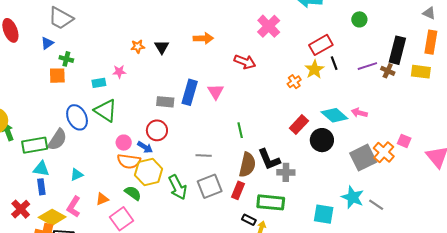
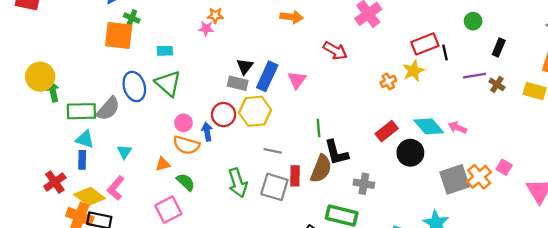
black triangle: (162, 47) -> (245, 66), moved
black rectangle: (397, 50) -> (499, 48), moved, size x0.6
black line: (334, 63) -> (445, 52), moved
pink star: (119, 72) -> (206, 29), moved
orange square: (57, 76) -> (119, 35), size x1.5
blue arrow: (145, 147) -> (207, 132), turned -140
black L-shape: (269, 159) -> (336, 153), moved
yellow hexagon: (149, 172) -> (255, 111), moved
cyan triangle: (77, 175) -> (124, 152), turned -40
gray square: (210, 186) -> (274, 187), turned 30
red rectangle: (238, 190) -> (295, 176), moved, turned -30
orange triangle: (102, 199) -> (163, 164), moved

